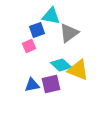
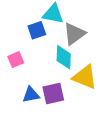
pink square: (29, 46) -> (16, 60), moved
cyan diamond: (61, 65) -> (64, 57), moved, turned 50

